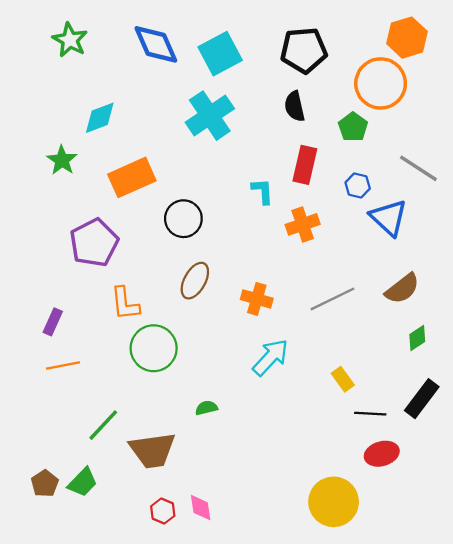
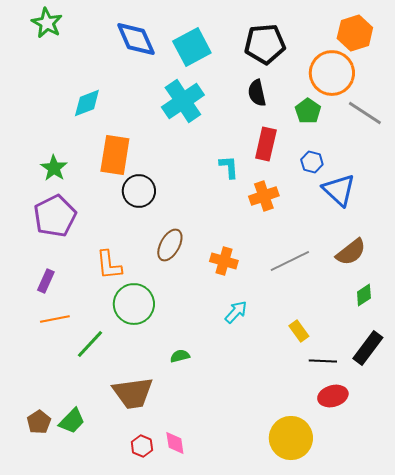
green star: (70, 40) -> (47, 23), moved
green star: (62, 160) -> (54, 168), moved
gray line: (418, 168) -> (365, 113), moved
orange rectangle: (132, 177) -> (115, 155), turned -57
black circle: (183, 219) -> (139, 191), moved
purple pentagon: (94, 243) -> (55, 216), moved
cyan arrow: (271, 357) -> (236, 312), size x0.7
green line: (103, 425) -> (90, 344), moved

